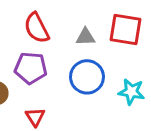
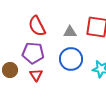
red triangle: (35, 117) -> (36, 75), moved

